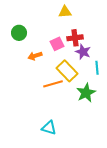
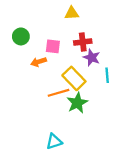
pink square: (57, 44) -> (53, 46), moved, turned 32
green star: (86, 93) -> (77, 103), moved
cyan triangle: (49, 128) -> (54, 141), turned -35

